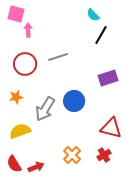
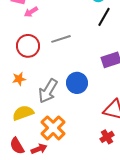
pink arrow: (28, 30) -> (31, 12), turned -120
orange cross: (72, 155) -> (53, 128), moved, size x1.4

